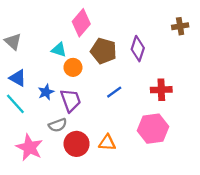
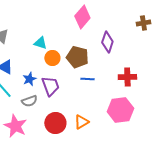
pink diamond: (81, 23) -> (82, 17), moved
brown pentagon: (104, 51) -> (77, 57), moved
blue line: (114, 92) -> (87, 79), turned 40
gray semicircle: (58, 125) -> (29, 101), moved
orange triangle: (107, 143) -> (81, 122), turned -35

